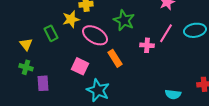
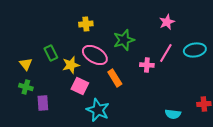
yellow star: (71, 19) -> (71, 65), moved
green star: (124, 20) -> (124, 40), turned 30

